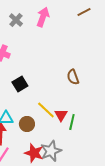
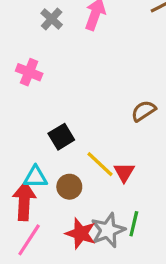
brown semicircle: (73, 77) -> (143, 111), turned 77
black square: (20, 84) -> (61, 137), moved
green line: (72, 122) -> (134, 224), moved

